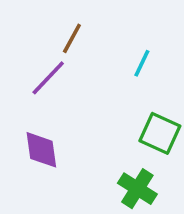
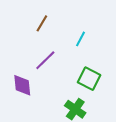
purple line: (48, 78) -> (45, 60), moved

